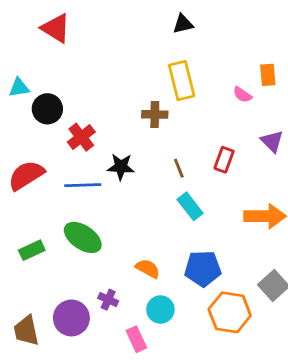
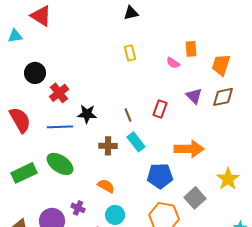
yellow rectangle: (182, 81) -> (130, 53), size x0.6
cyan triangle: (19, 88) -> (15, 36), moved
brown cross: (155, 114) -> (108, 146), moved
red semicircle: (26, 175) -> (20, 120), turned 92
green rectangle: (32, 250) -> (24, 173), size x1.4
blue pentagon: (203, 269) -> (160, 176), moved

